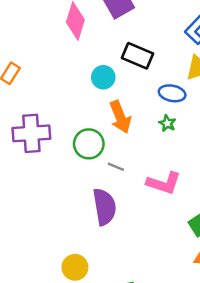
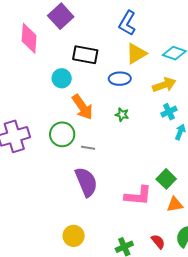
green star: (167, 123) -> (122, 115), moved
pink L-shape: (164, 183) -> (138, 196), moved

